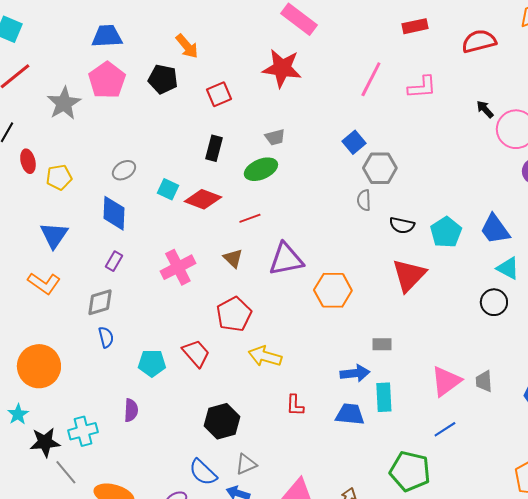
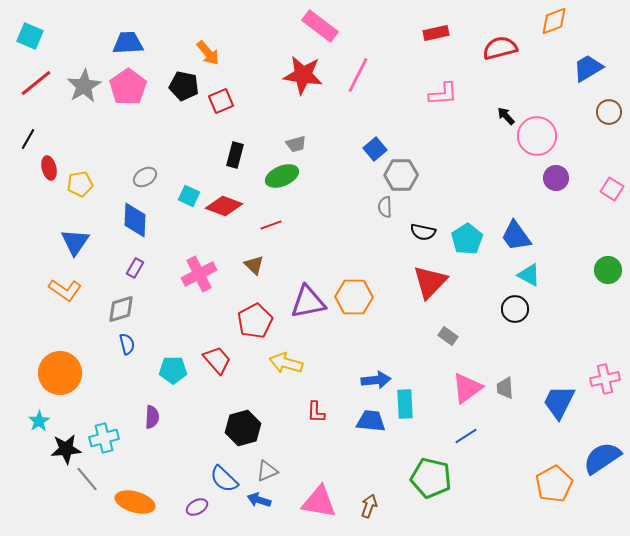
pink line: (371, 79) -> (358, 75), moved
red square: (219, 94) -> (221, 101), moved
gray star: (64, 103) -> (84, 86), moved
purple triangle: (286, 259) -> (308, 302), moved
gray rectangle: (382, 344) -> (448, 336), moved, turned 36

